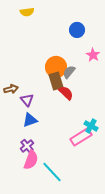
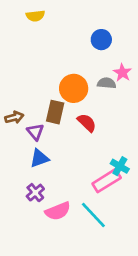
gray semicircle: (69, 72) -> (107, 83), moved, turned 56
brown rectangle: (56, 81) -> (55, 112), moved, turned 30
pink semicircle: (31, 160) -> (58, 211), moved, turned 48
cyan line: (52, 172) -> (93, 215), moved

